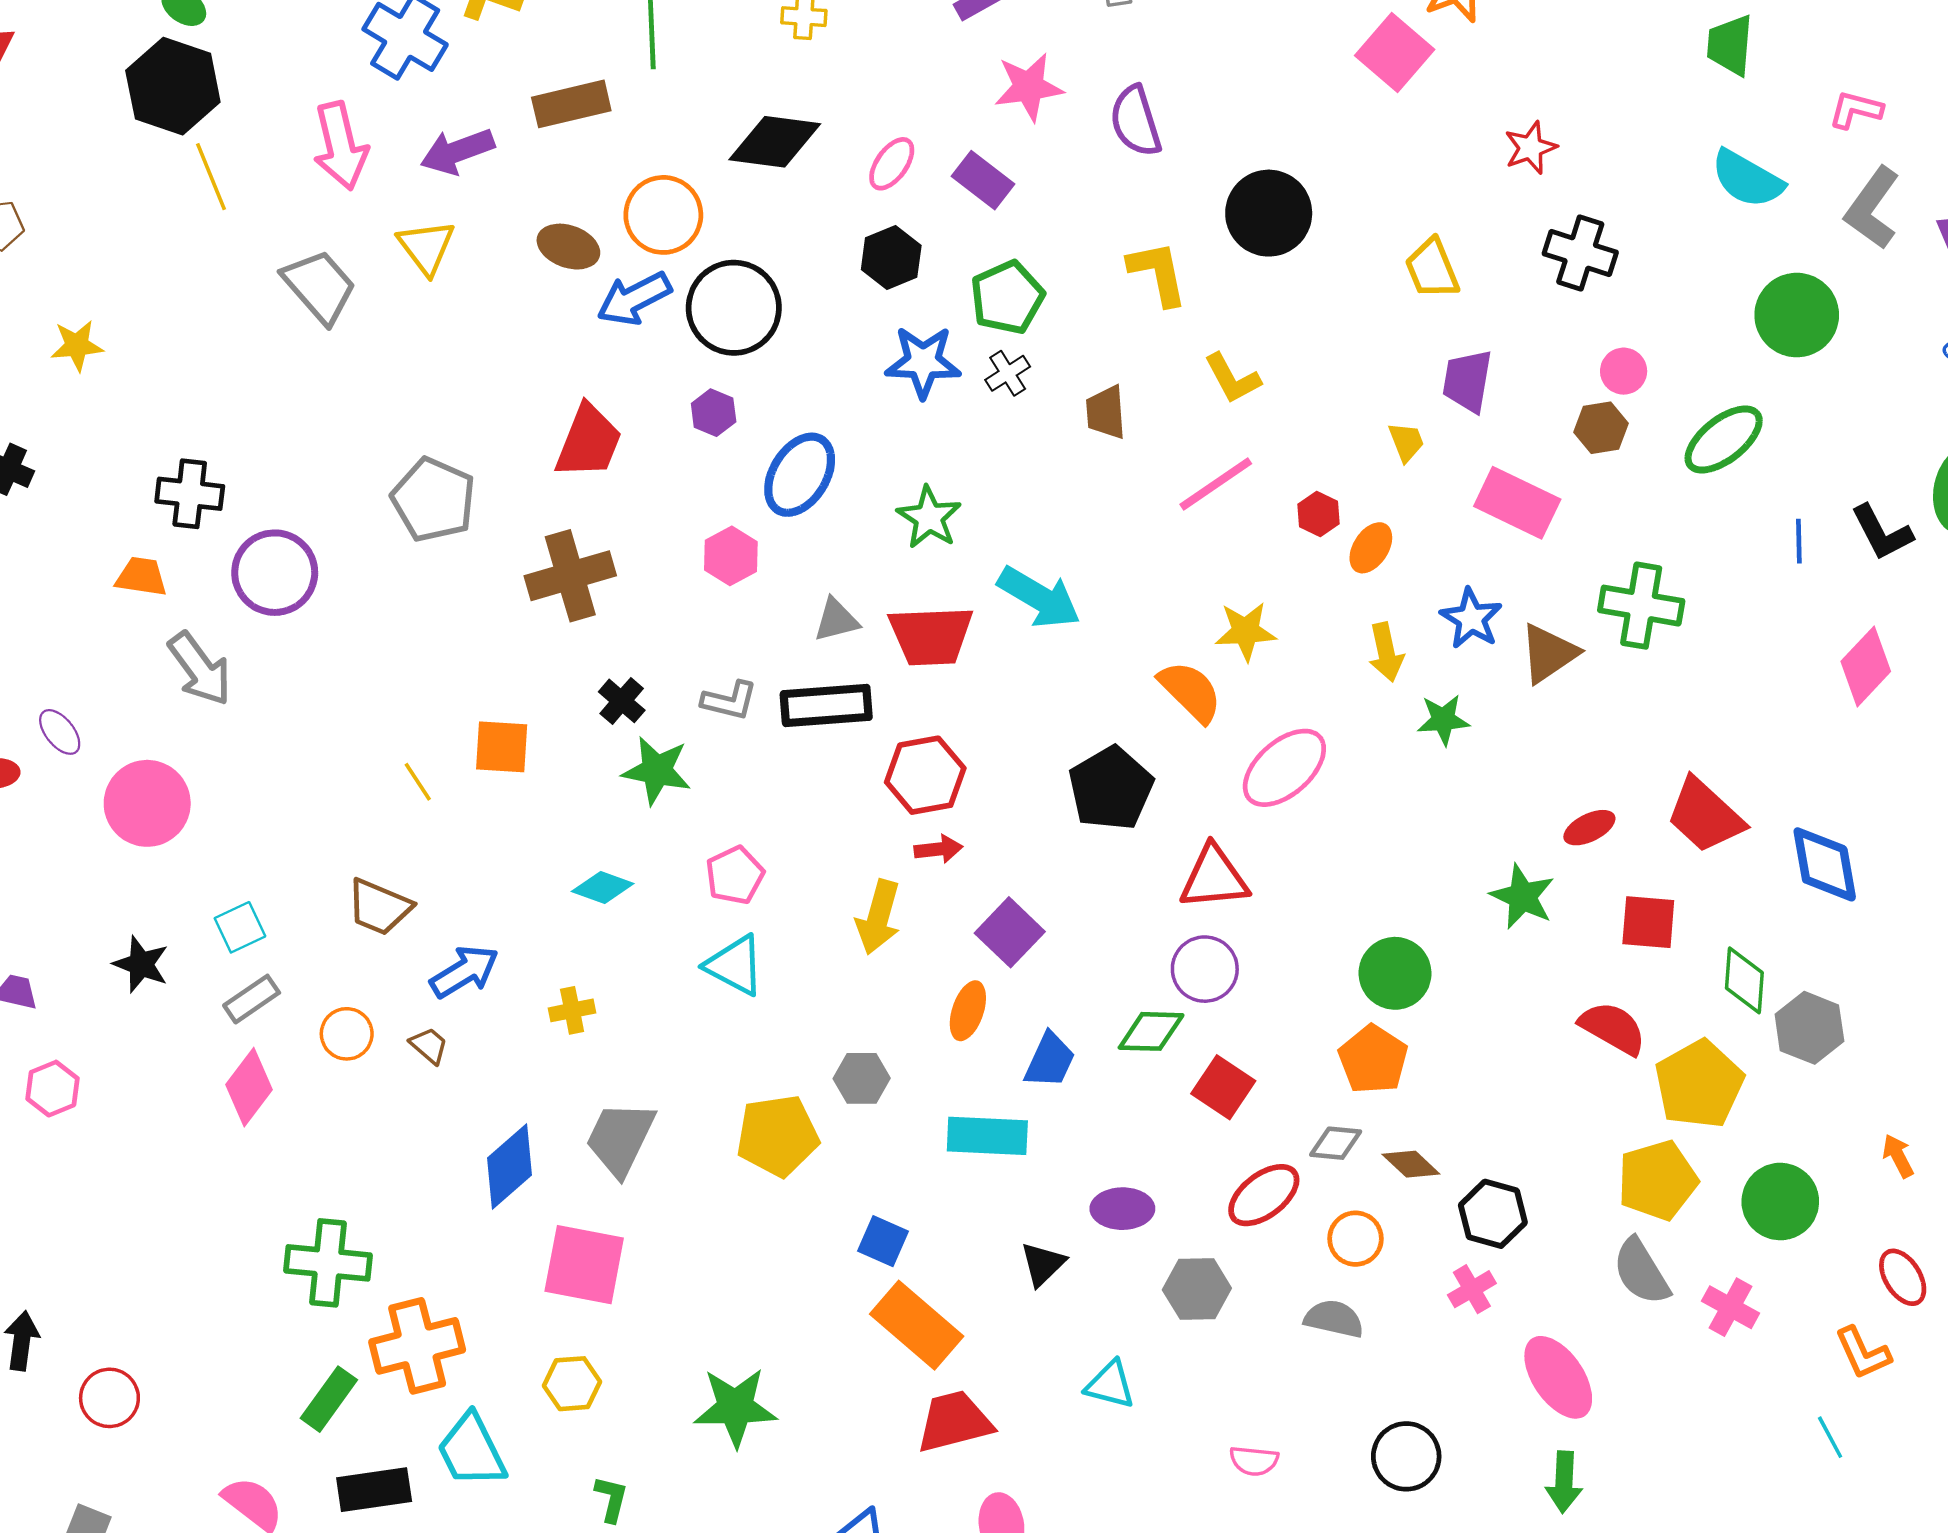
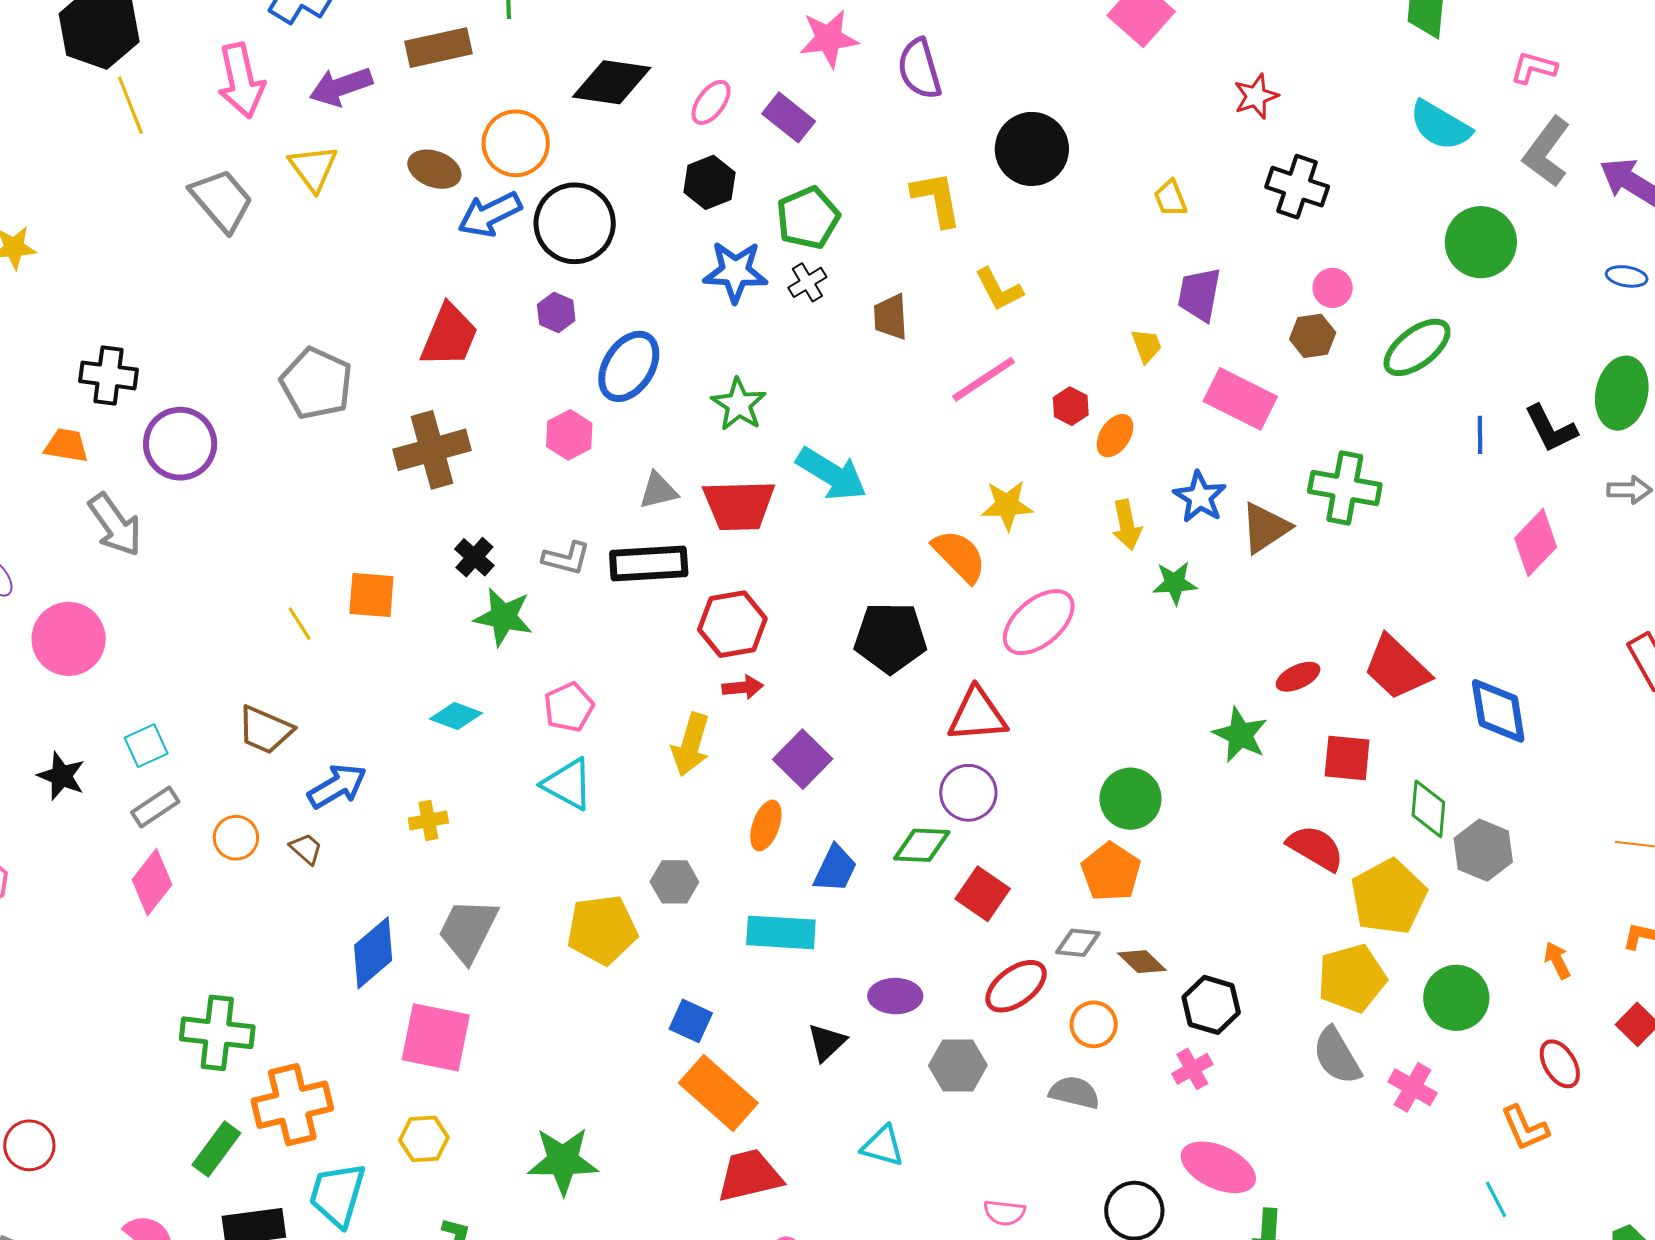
yellow trapezoid: (1432, 269) -> (1170, 198), size x0.7
black pentagon: (1111, 788) -> (890, 638), turned 30
pink ellipse: (1558, 1377) -> (1218, 1167), moved, turned -32
cyan trapezoid: (471, 1451) -> (337, 1195), turned 42

